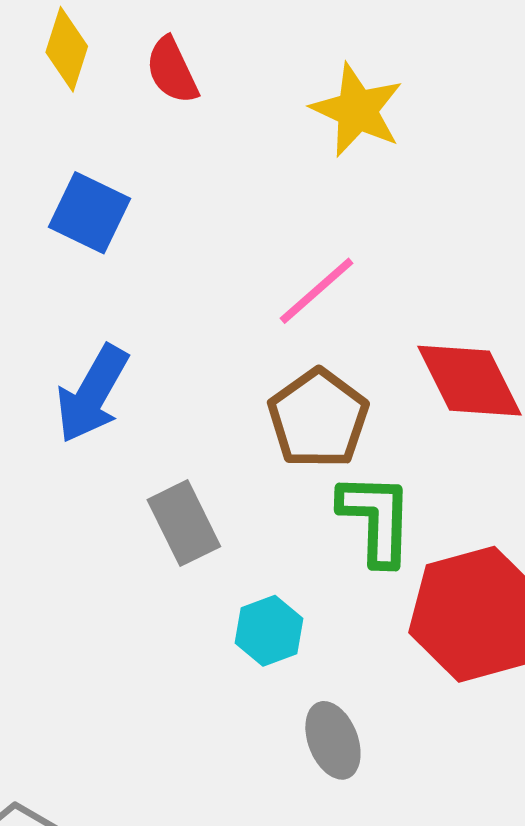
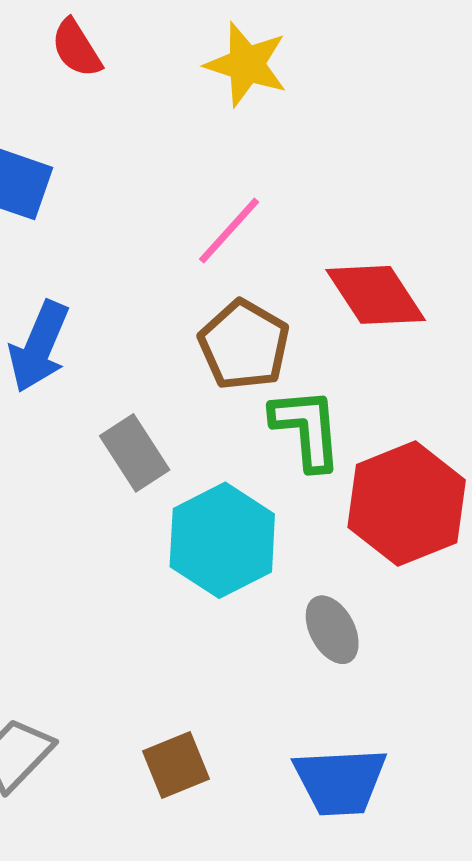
cyan hexagon: (269, 631) -> (222, 540), size x1.8
gray ellipse: (333, 740) -> (332, 630), moved

